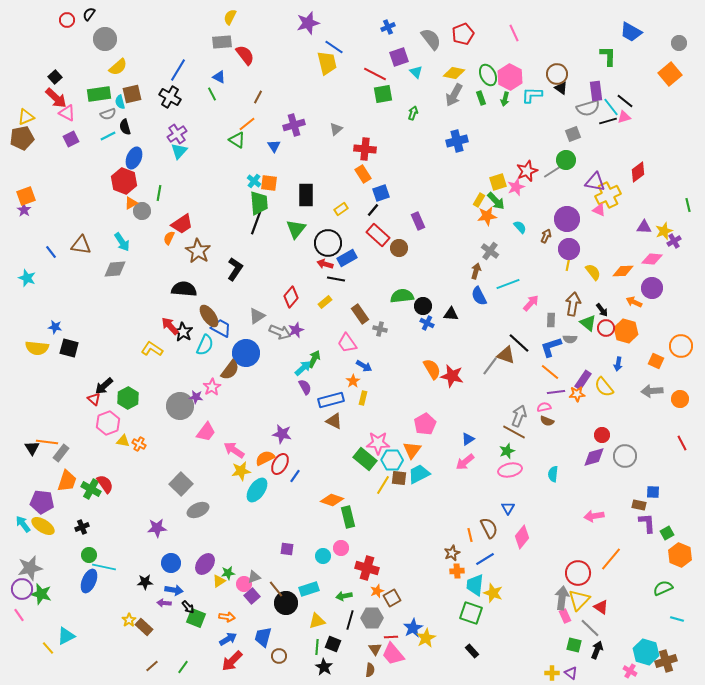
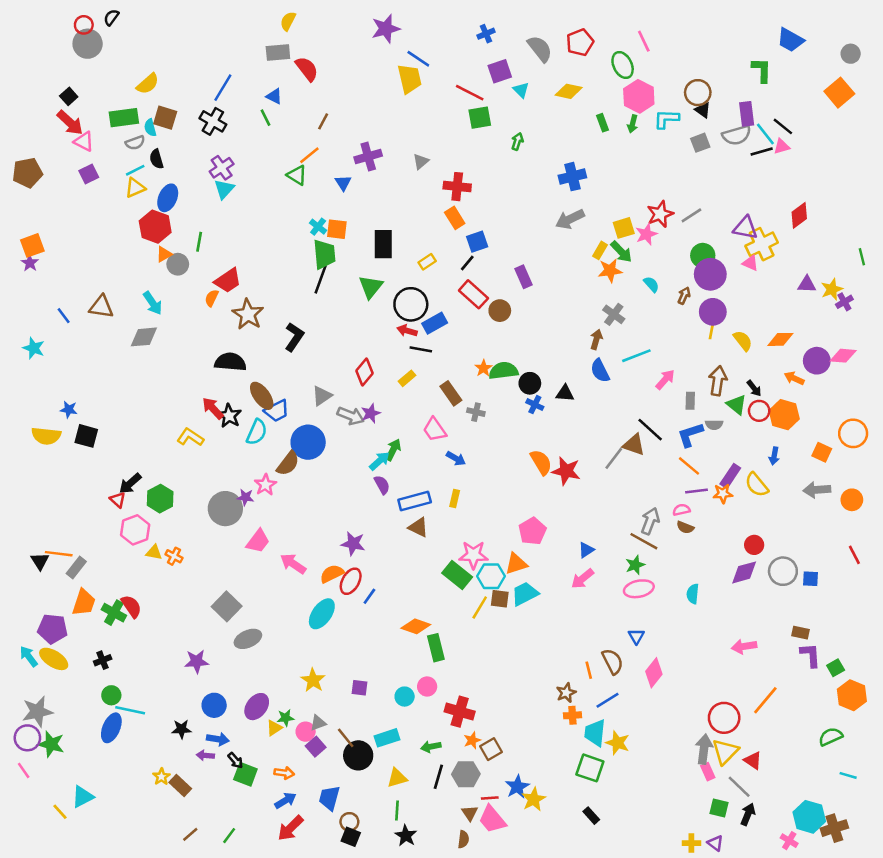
gray circle: (105, 39) -> (88, 44), moved
green ellipse: (488, 75) -> (623, 65), moved
brown square: (132, 94) -> (165, 118), turned 30
gray arrow: (454, 95) -> (570, 219), moved, turned 35
yellow triangle: (26, 117) -> (135, 188), moved
gray square: (573, 134) -> (700, 143), moved
green circle: (566, 160) -> (703, 255), moved
pink diamond: (652, 259) -> (843, 356), moved
blue trapezoid: (221, 328) -> (277, 411), turned 125
orange star: (353, 381) -> (483, 368), moved
orange triangle: (412, 450) -> (516, 564), turned 36
yellow star: (241, 471) -> (313, 680), moved, turned -30
blue square: (653, 492) -> (811, 579), moved
black square: (333, 644) -> (351, 837), moved

